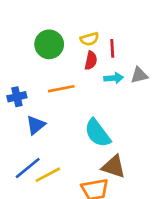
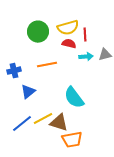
yellow semicircle: (89, 39) -> (68, 28), size x1.5
red semicircle: (91, 60) -> (69, 44), turned -88
brown triangle: (114, 167) -> (59, 123), moved
yellow line: (48, 175) -> (43, 119), moved

